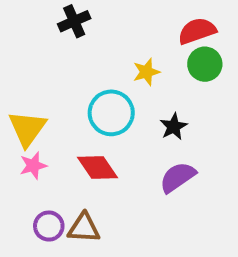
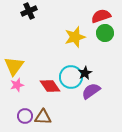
black cross: (74, 21) -> (29, 11), moved
yellow star: (146, 72) -> (75, 37), size x1.5
cyan circle: (111, 113) -> (71, 77), moved
black star: (174, 127) -> (85, 73), moved

